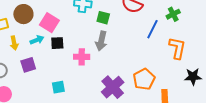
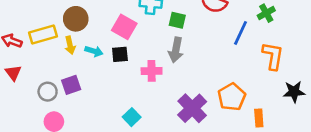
pink square: (49, 23) -> (124, 27), moved
cyan arrow: (37, 40) -> (94, 51), turned 40
yellow arrow: (14, 43) -> (70, 45), moved
purple square: (28, 65) -> (71, 85), moved
cyan square: (58, 87) -> (132, 117), moved, turned -32

